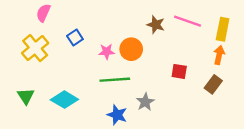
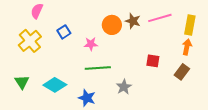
pink line: (187, 21) -> (160, 18), turned -35
orange circle: (131, 49) -> (112, 25), moved
blue star: (117, 115) -> (87, 98), moved

